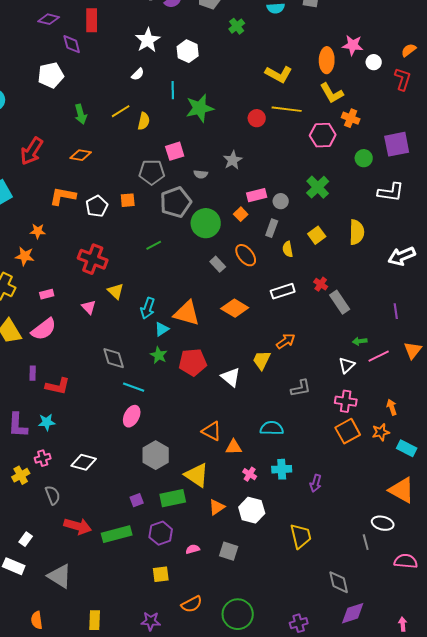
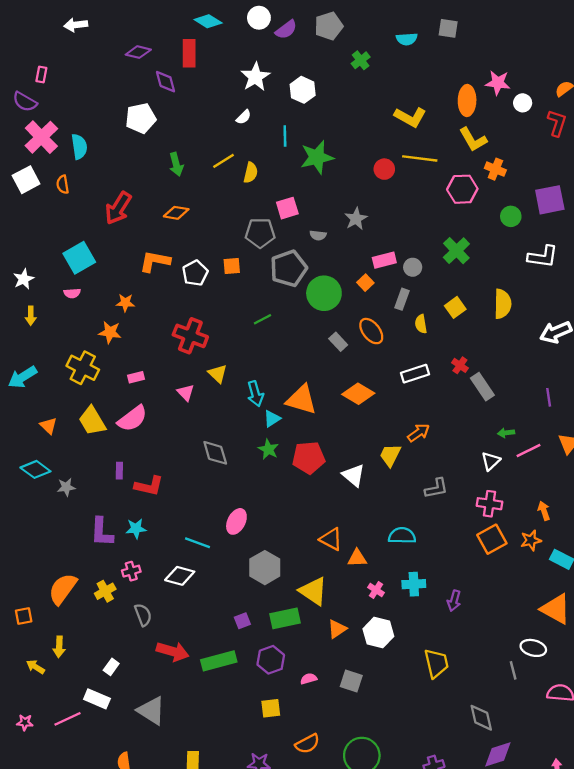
cyan arrow: (148, 308) -> (255, 394), turned -35
cyan line: (134, 387) -> (197, 543), moved

